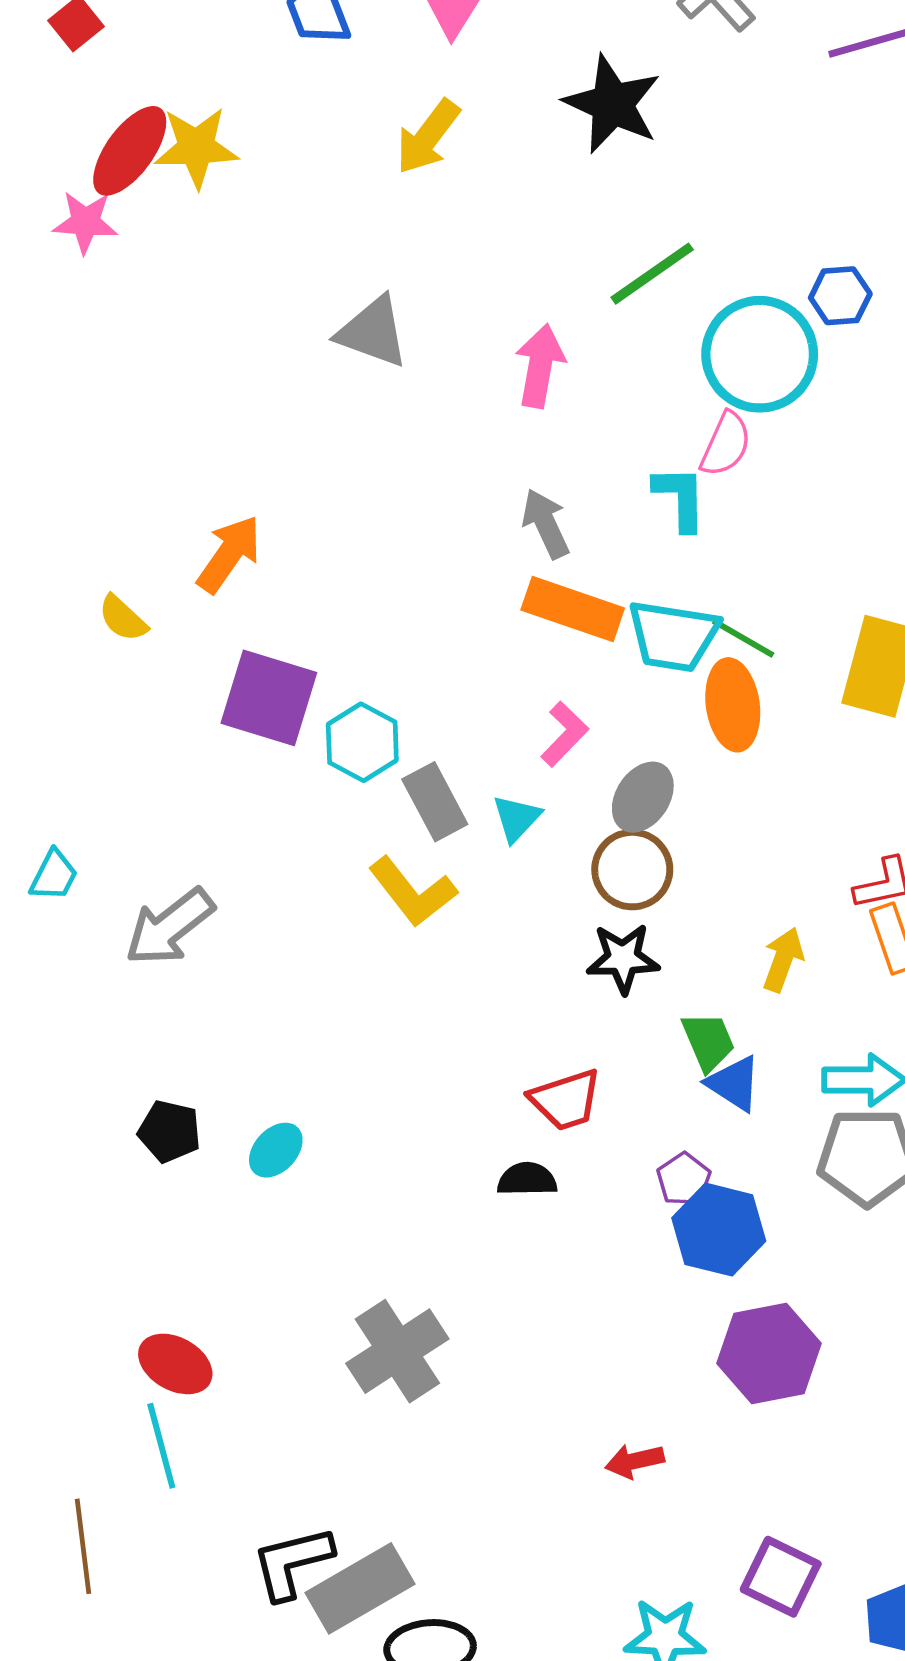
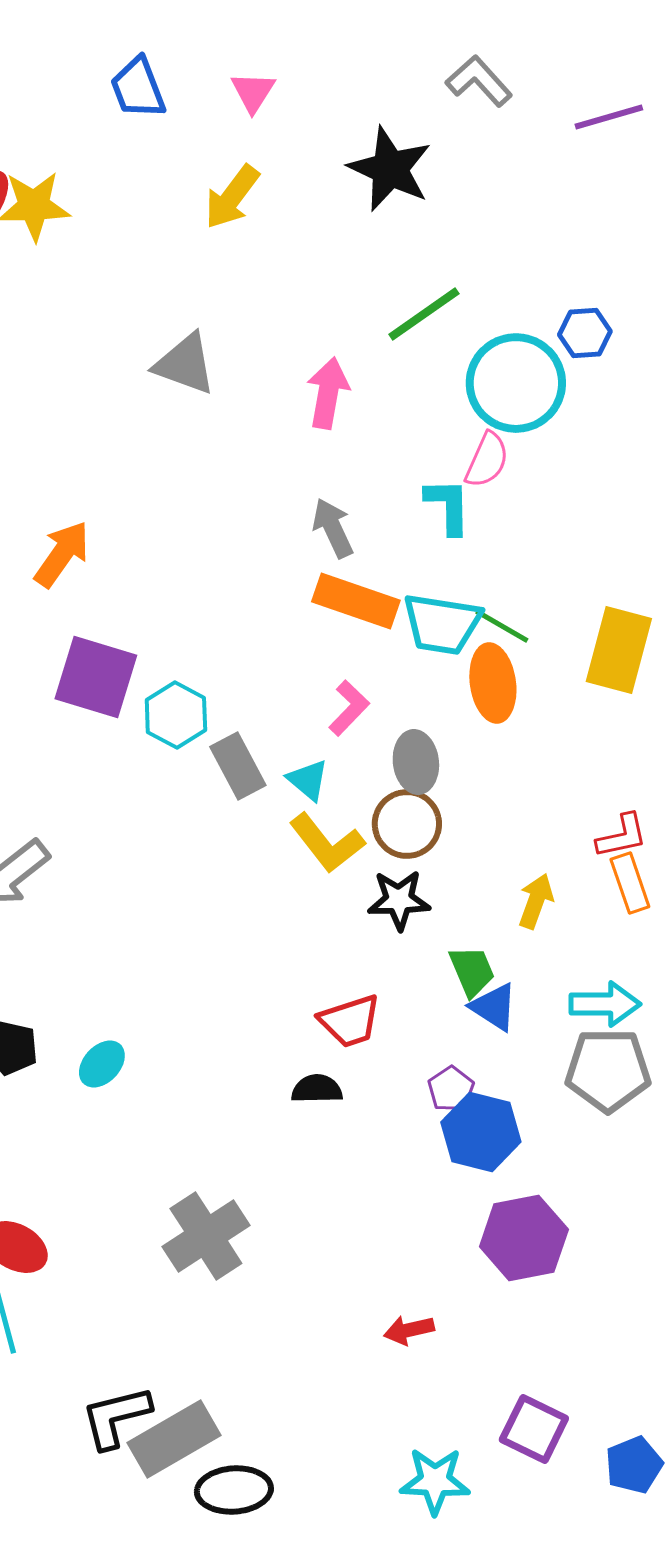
gray ellipse: (643, 797) -> (416, 762), turned -40
cyan triangle: (517, 818) -> (308, 780), turned -33
yellow L-shape: (413, 892) -> (327, 843), moved

